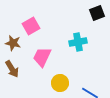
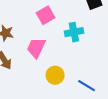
pink square: (31, 26) -> (46, 15), moved

